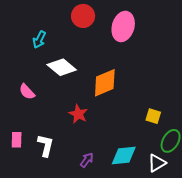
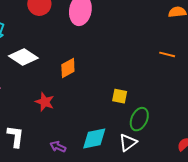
orange diamond: (105, 83) -> (68, 68), size x0.7
purple arrow: (87, 160) -> (58, 147), turned -98

